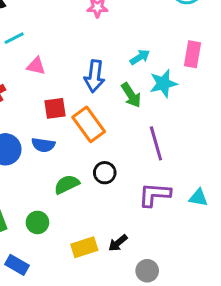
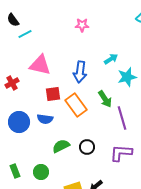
cyan line: (14, 38) -> (25, 34), moved
pink triangle: (36, 66) -> (40, 65), size x1.6
green arrow: (131, 95) -> (105, 99), moved
black circle: (105, 173) -> (87, 147), moved

